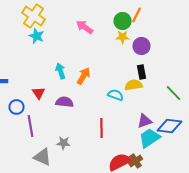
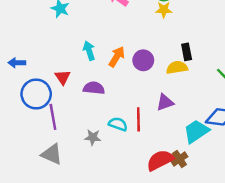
purple circle: (142, 46) -> (143, 60), moved
cyan semicircle: (116, 95) -> (118, 124), moved
blue circle: (16, 107) -> (36, 94), size x1.6
purple triangle: (144, 121) -> (165, 102), moved
gray triangle: (42, 157) -> (52, 154), moved

